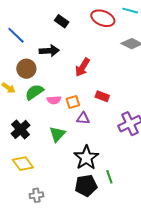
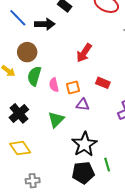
black arrow: (49, 51) -> (45, 24), moved
green semicircle: (34, 92) -> (34, 76), turned -42
pink semicircle: (54, 100) -> (54, 85), turned 80

